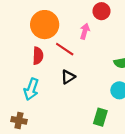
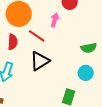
black triangle: (68, 77) -> (40, 61), size x1.5

